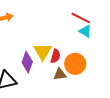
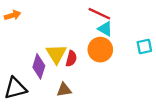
orange circle: (75, 64) -> (100, 50), moved
brown triangle: (60, 74) -> (64, 90), moved

